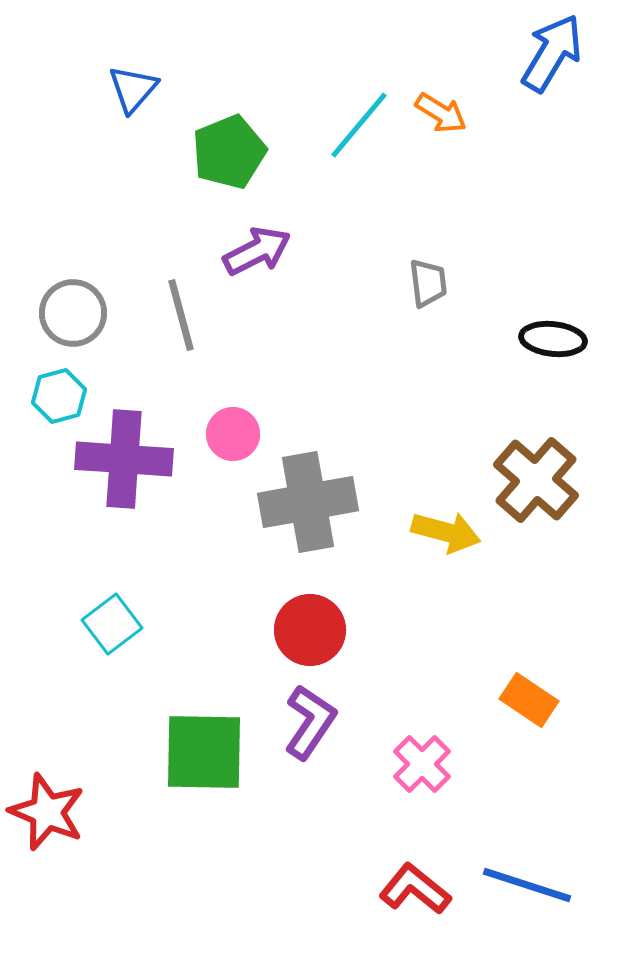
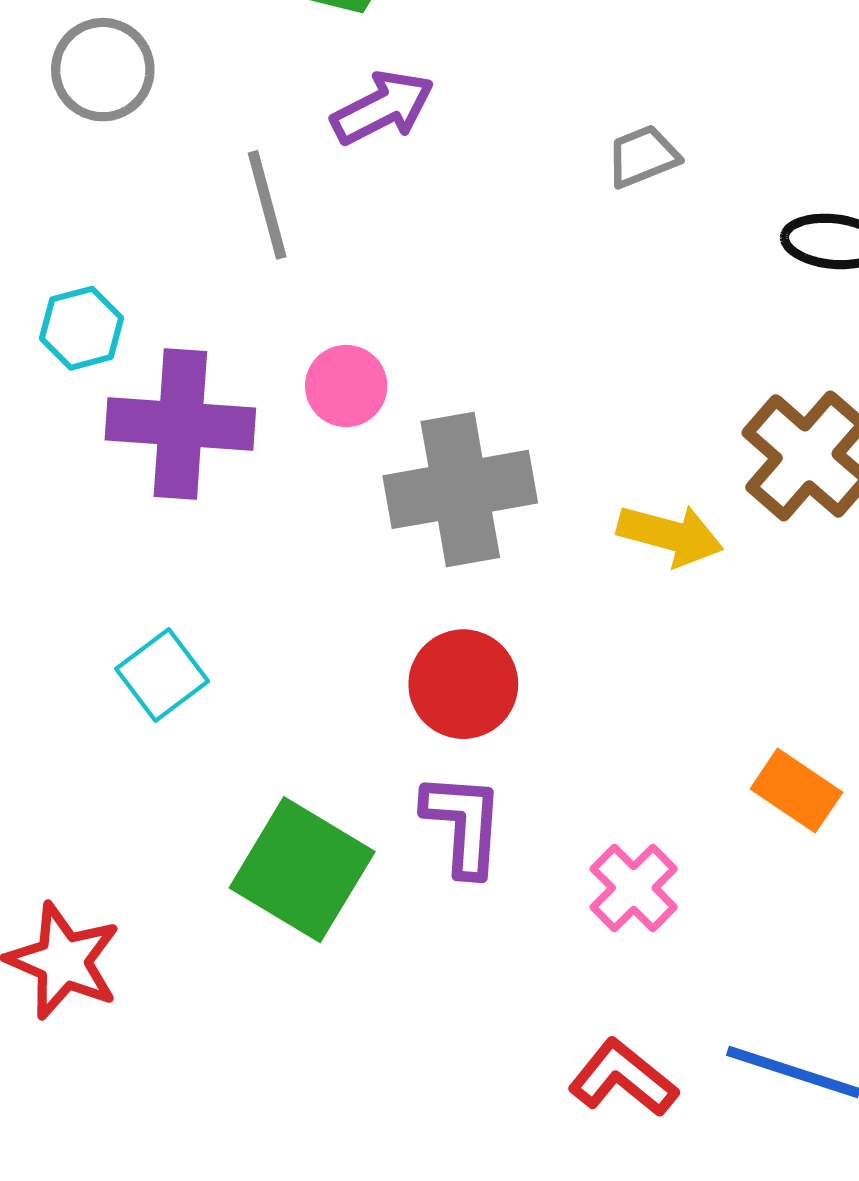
gray trapezoid: (428, 283) -> (643, 156), turned -105
gray circle: (73, 313) -> (103, 70), moved
purple L-shape: (310, 722) -> (463, 824), turned -30
green square: (204, 752) -> (302, 870), turned 30

